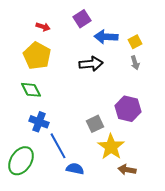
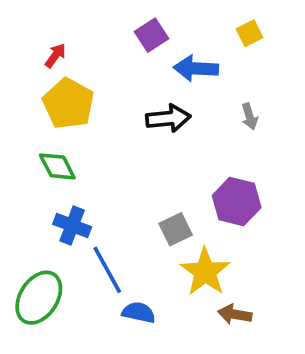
red arrow: (43, 27) -> (55, 55), moved, turned -72
yellow square: (135, 42) -> (250, 33), moved

